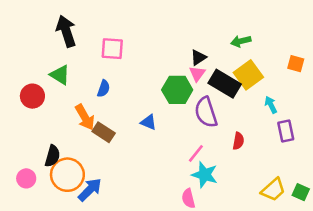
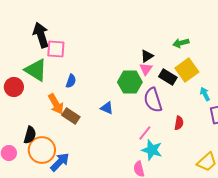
pink square: (112, 49) -> (56, 49), moved
green triangle: (60, 75) -> (36, 70), size x1.4
black rectangle: (225, 84) -> (168, 77), size x0.7

